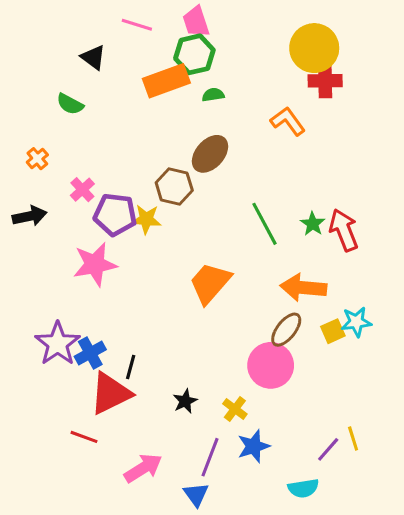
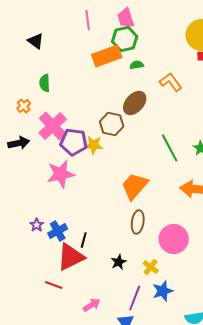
pink line: (137, 25) -> (88, 20), turned 66
black triangle: (93, 57) -> (36, 41), moved
green semicircle: (70, 104) -> (45, 83), moved, turned 60
orange L-shape: (288, 121) -> (171, 82), moved
pink cross: (82, 190) -> (53, 126), size x1.8
brown ellipse: (286, 330) -> (138, 222), moved, turned -30
purple star: (58, 344) -> (37, 225), size x0.5
pink arrow: (143, 468) -> (92, 305), size x0.7

